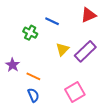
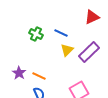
blue line: (52, 21) -> (61, 33), moved
purple star: (13, 65) -> (19, 73), moved

